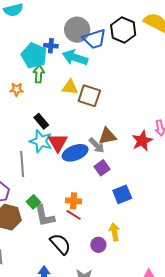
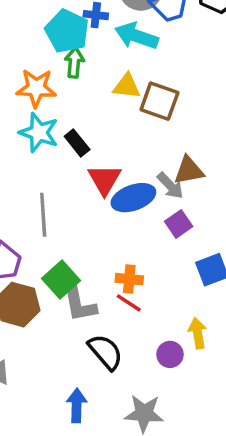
orange star: (17, 89) -> (36, 88), size x1.6
cyan star: (41, 141) -> (39, 133), moved
green square: (33, 202) -> (61, 280), size x1.5

